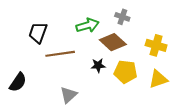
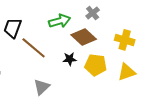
gray cross: (122, 17) -> (93, 13), turned 32
brown line: (60, 54) -> (34, 48), turned 48

